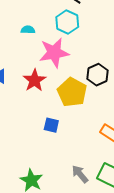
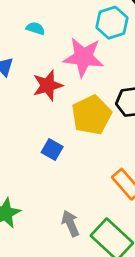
cyan semicircle: (28, 30) -> (35, 28), moved

